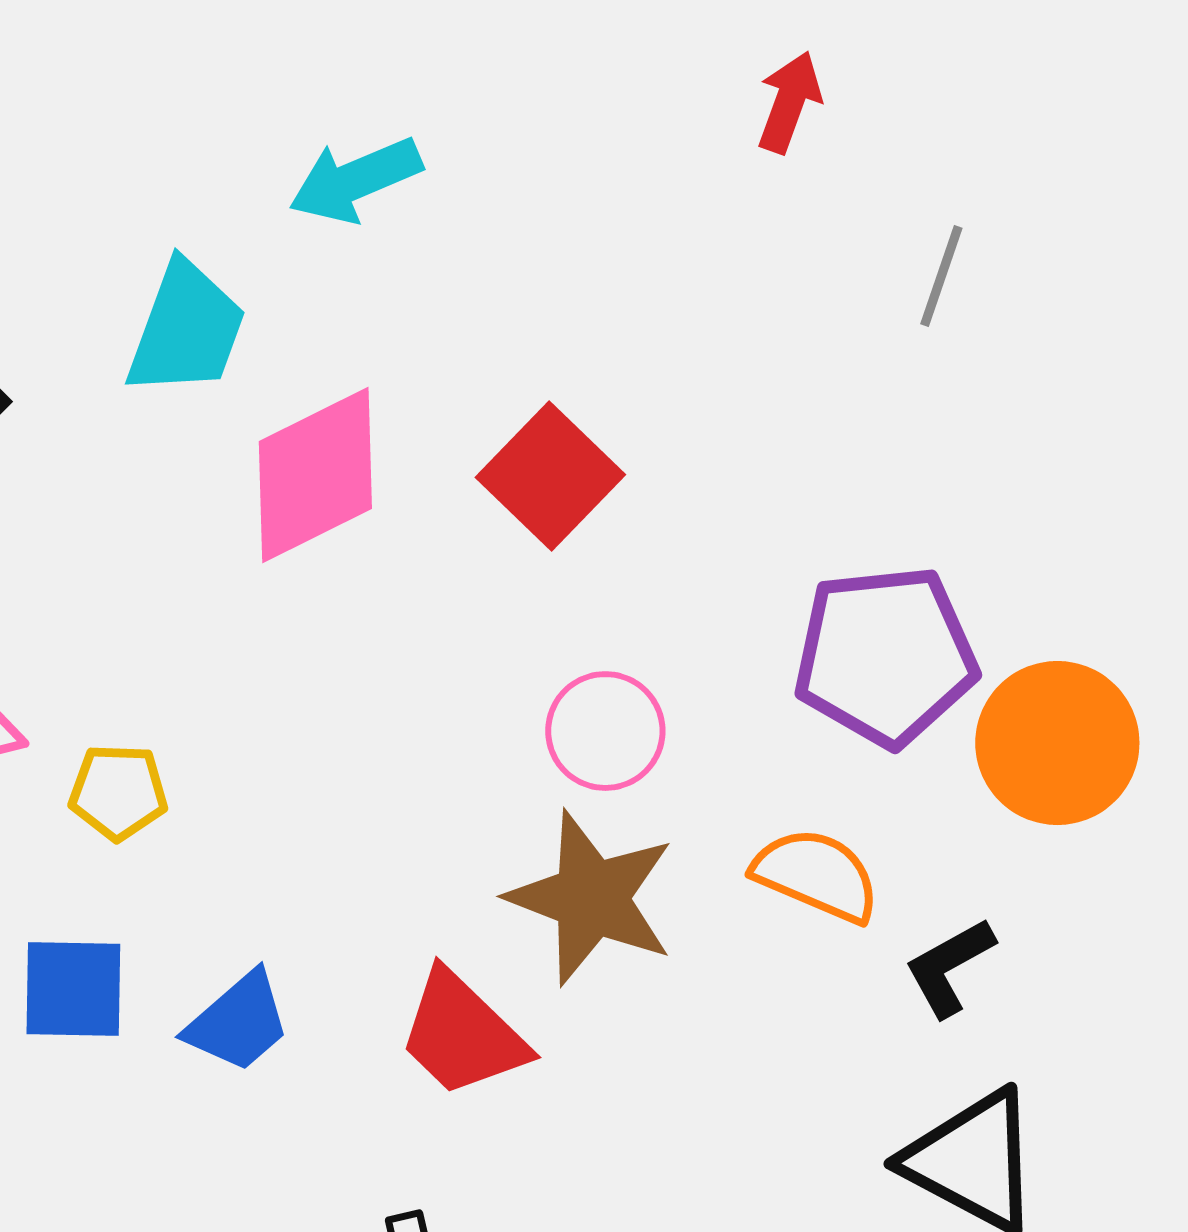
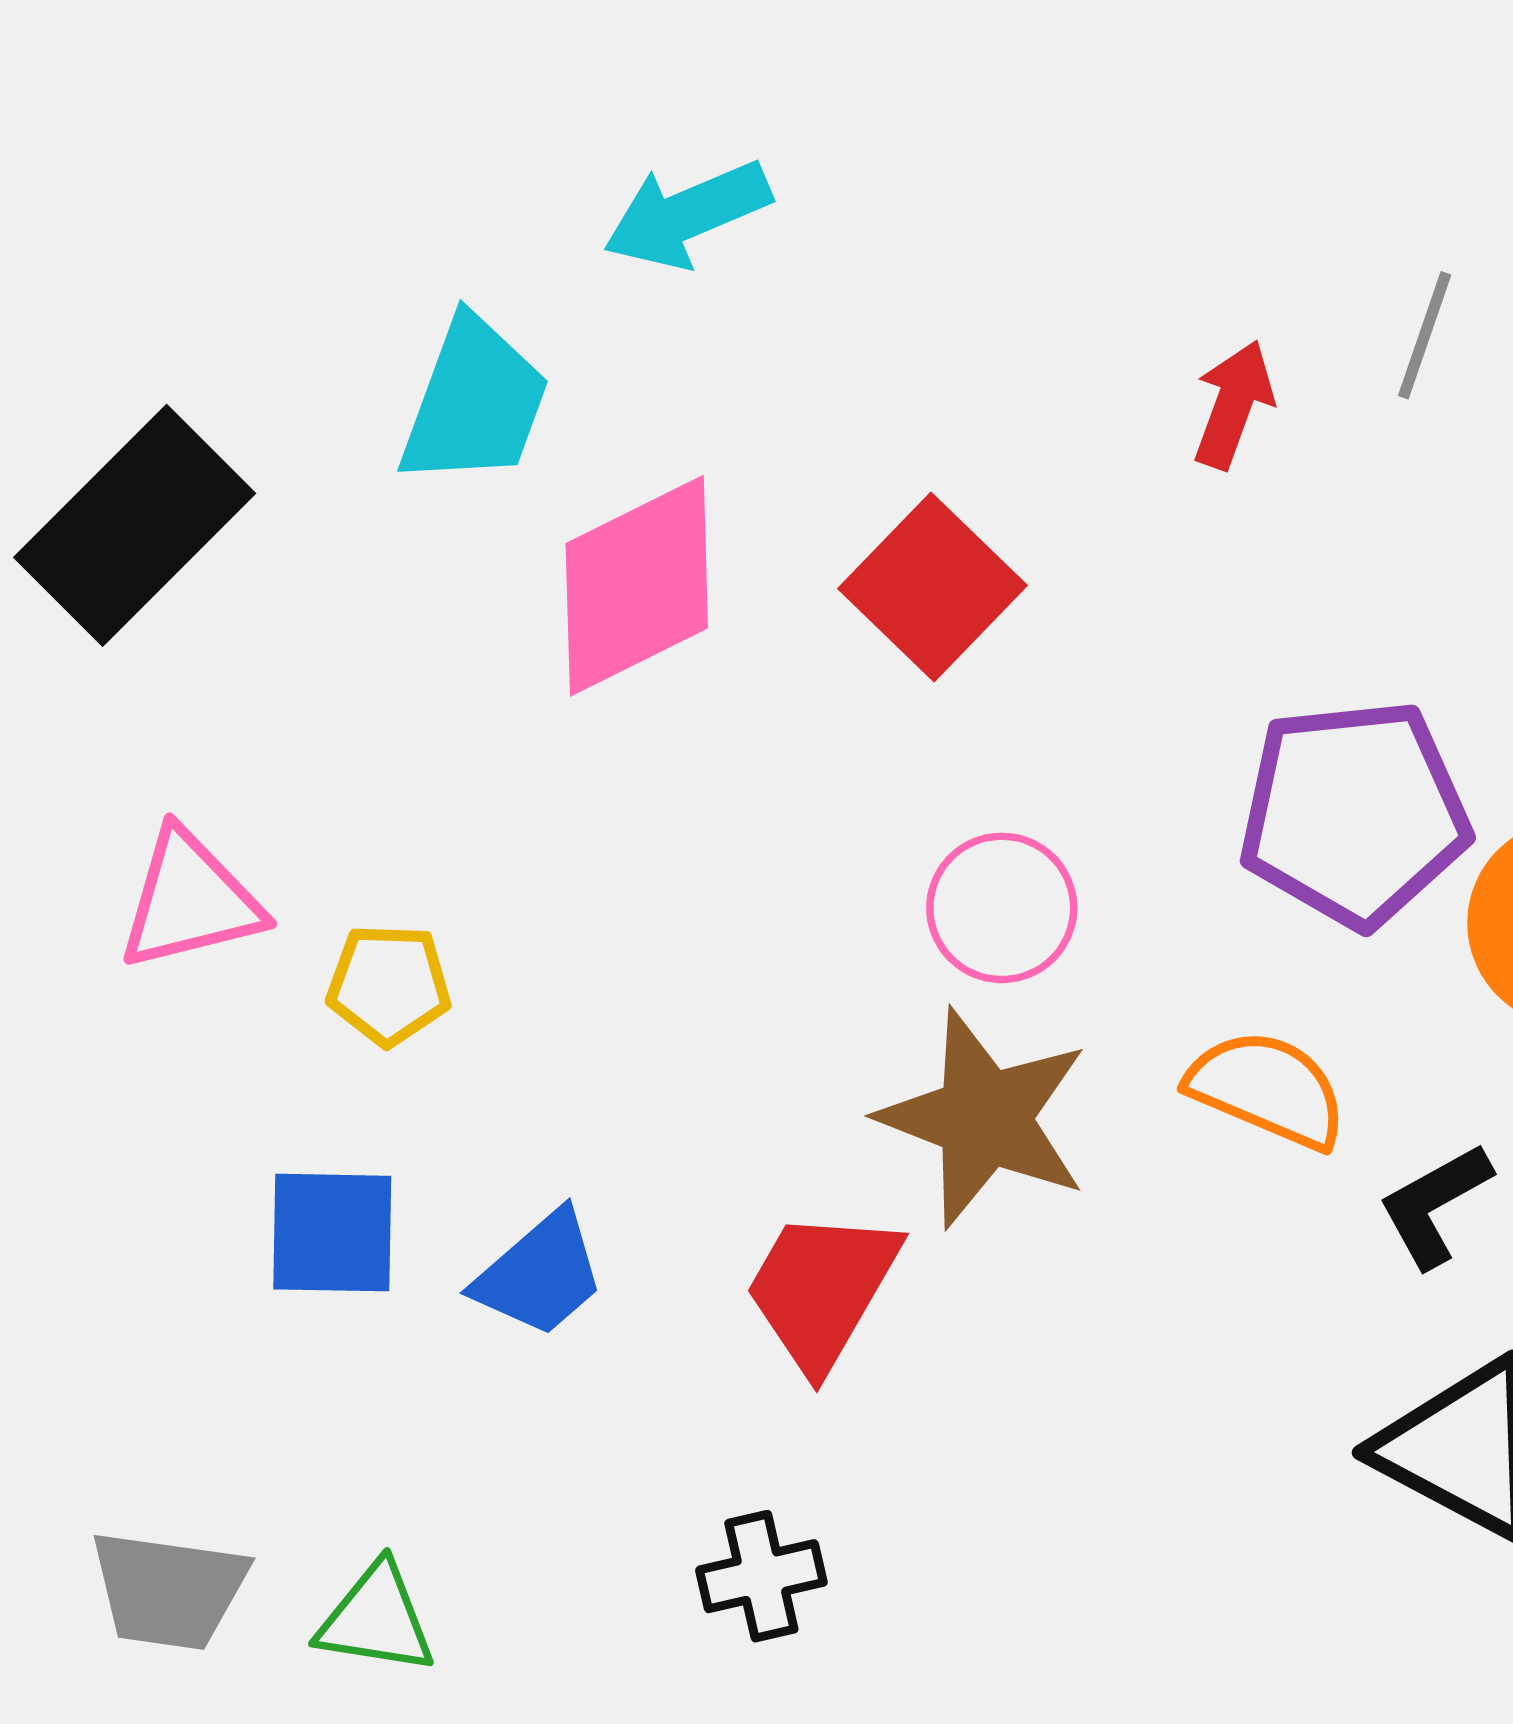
red arrow: (789, 102) -> (1233, 404), moved
red trapezoid: (462, 1034) -> (822, 1289), turned 76

